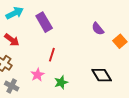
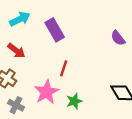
pink star: (37, 75) -> (47, 92), size x1.5

